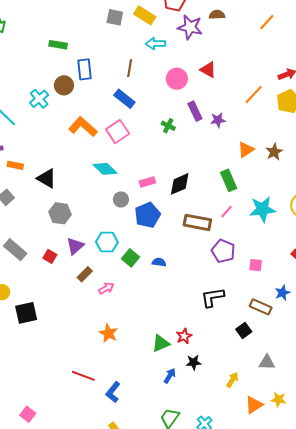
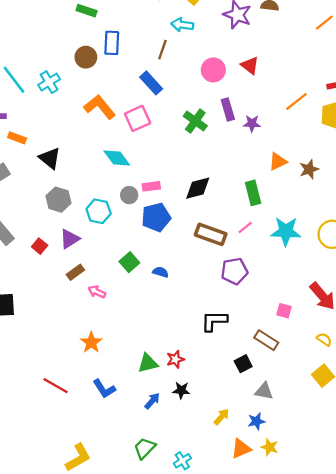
cyan arrow: (155, 44) -> (182, 25), moved
cyan cross: (39, 99) -> (49, 82), moved
green cross: (168, 126) -> (195, 121), size x1.5
pink rectangle: (147, 182) -> (151, 186), moved
cyan hexagon: (107, 242) -> (99, 211), moved
purple pentagon: (223, 251) -> (234, 271), turned 30
pink square: (256, 265) -> (284, 311), moved
pink arrow: (106, 288) -> (97, 292), turned -133
blue star: (282, 293) -> (256, 421), moved
gray triangle: (267, 362) -> (264, 391), moved
blue L-shape: (113, 392) -> (104, 389), moved, turned -80

